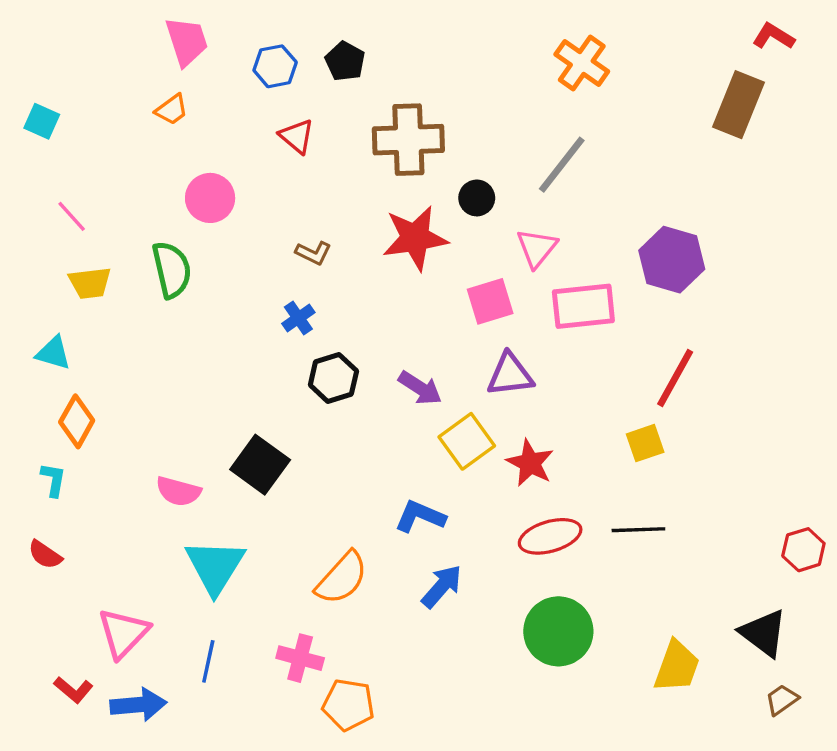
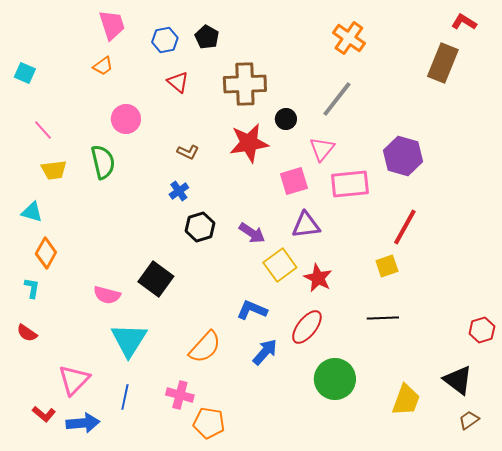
red ellipse: (550, 536) -> (307, 327), moved, turned -36

